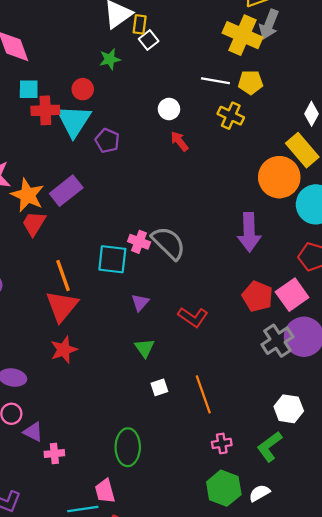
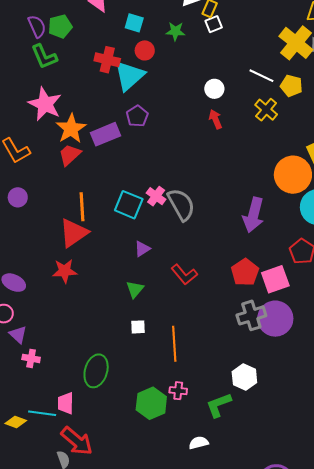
cyan square: (29, 89) -> (134, 23), moved
purple pentagon: (107, 141) -> (137, 116), moved
green hexagon: (224, 488) -> (151, 403), moved

